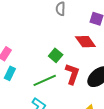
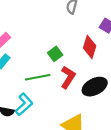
red diamond: (85, 42) -> (90, 47), turned 40

